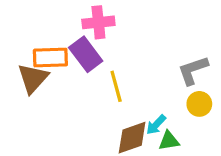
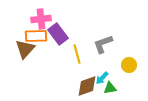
pink cross: (98, 22) -> (41, 19), moved
gray L-shape: (193, 70) -> (103, 44), moved

